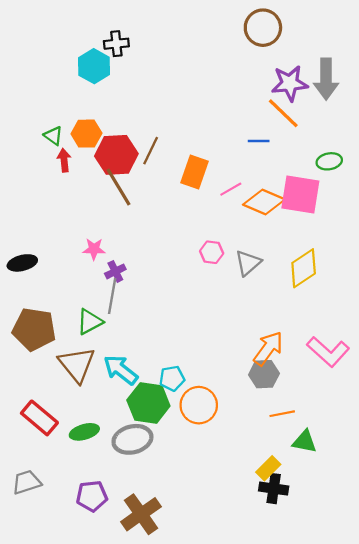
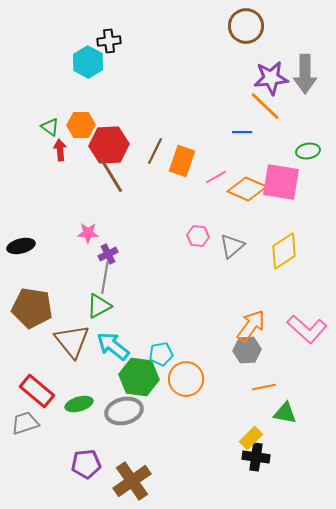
brown line: (151, 151) -> (155, 151), moved
green triangle: (90, 322) -> (99, 306), moved
gray trapezoid: (27, 482) -> (25, 423), moved

